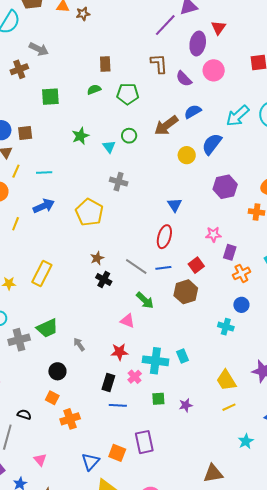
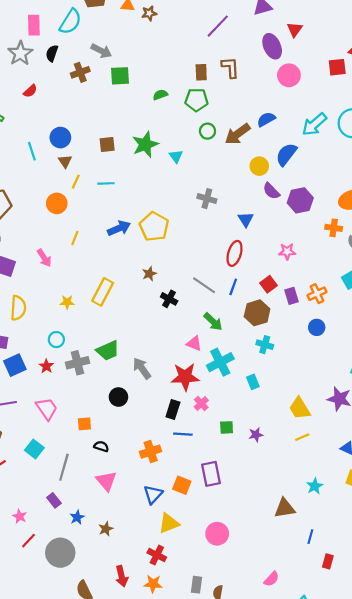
purple line: (165, 25) -> (218, 26), moved
purple ellipse: (198, 43) -> (272, 46), turned -35
brown rectangle: (105, 64) -> (201, 72), moved
purple semicircle: (184, 79) -> (271, 191), moved
green square: (50, 97) -> (120, 76), moved
brown square: (25, 133) -> (107, 144), moved
green star: (80, 136) -> (145, 144), size x1.4
green circle: (129, 136) -> (207, 131), moved
gray cross: (119, 182) -> (207, 199), moved
blue arrow: (44, 206) -> (119, 228), moved
purple rectangle: (230, 252) -> (292, 296), moved, turned -35
brown star: (97, 258) -> (149, 274), moved
blue line: (163, 268) -> (233, 287), turned -63
cyan cross: (226, 327) -> (265, 345), moved
gray arrow: (79, 344) -> (142, 368), size x1.5
red star: (119, 352) -> (185, 377), size x1.5
cyan cross: (155, 361) -> (220, 362), moved, turned -35
orange square: (52, 398) -> (84, 424), moved, turned -32
black semicircle: (24, 415) -> (101, 446), moved
orange cross: (70, 419) -> (151, 452), moved
cyan star: (246, 441) -> (315, 486), moved
pink triangle: (40, 460) -> (106, 481), moved, size x1.5

